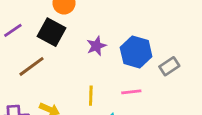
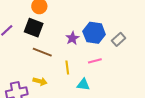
purple star: (96, 46) -> (72, 38), moved
brown line: (31, 66) -> (42, 52), moved, turned 66

